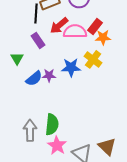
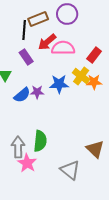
red rectangle: (95, 26) -> (94, 55), moved
orange star: (103, 37) -> (94, 82), moved
pink star: (57, 145) -> (27, 163), moved
brown triangle: (107, 146) -> (95, 149), moved

